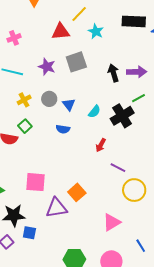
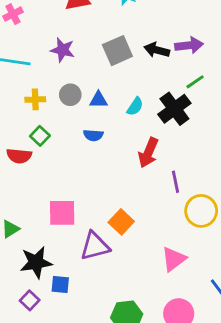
gray square: (76, 62) -> (117, 51), moved
black arrow: (114, 73) -> (157, 50), turned -54
yellow cross: (24, 100) -> (35, 99), turned 32
blue triangle: (69, 105) -> (98, 100), turned -48
red arrow: (101, 145) -> (148, 153), size x1.5
purple line: (118, 168) -> (175, 182), turned 56

